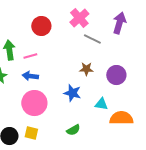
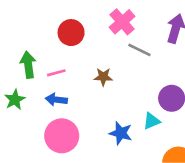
brown star: (86, 69) -> (103, 77), moved
blue star: (72, 93) -> (121, 133), moved
cyan triangle: (101, 104) -> (152, 121), moved, turned -32

